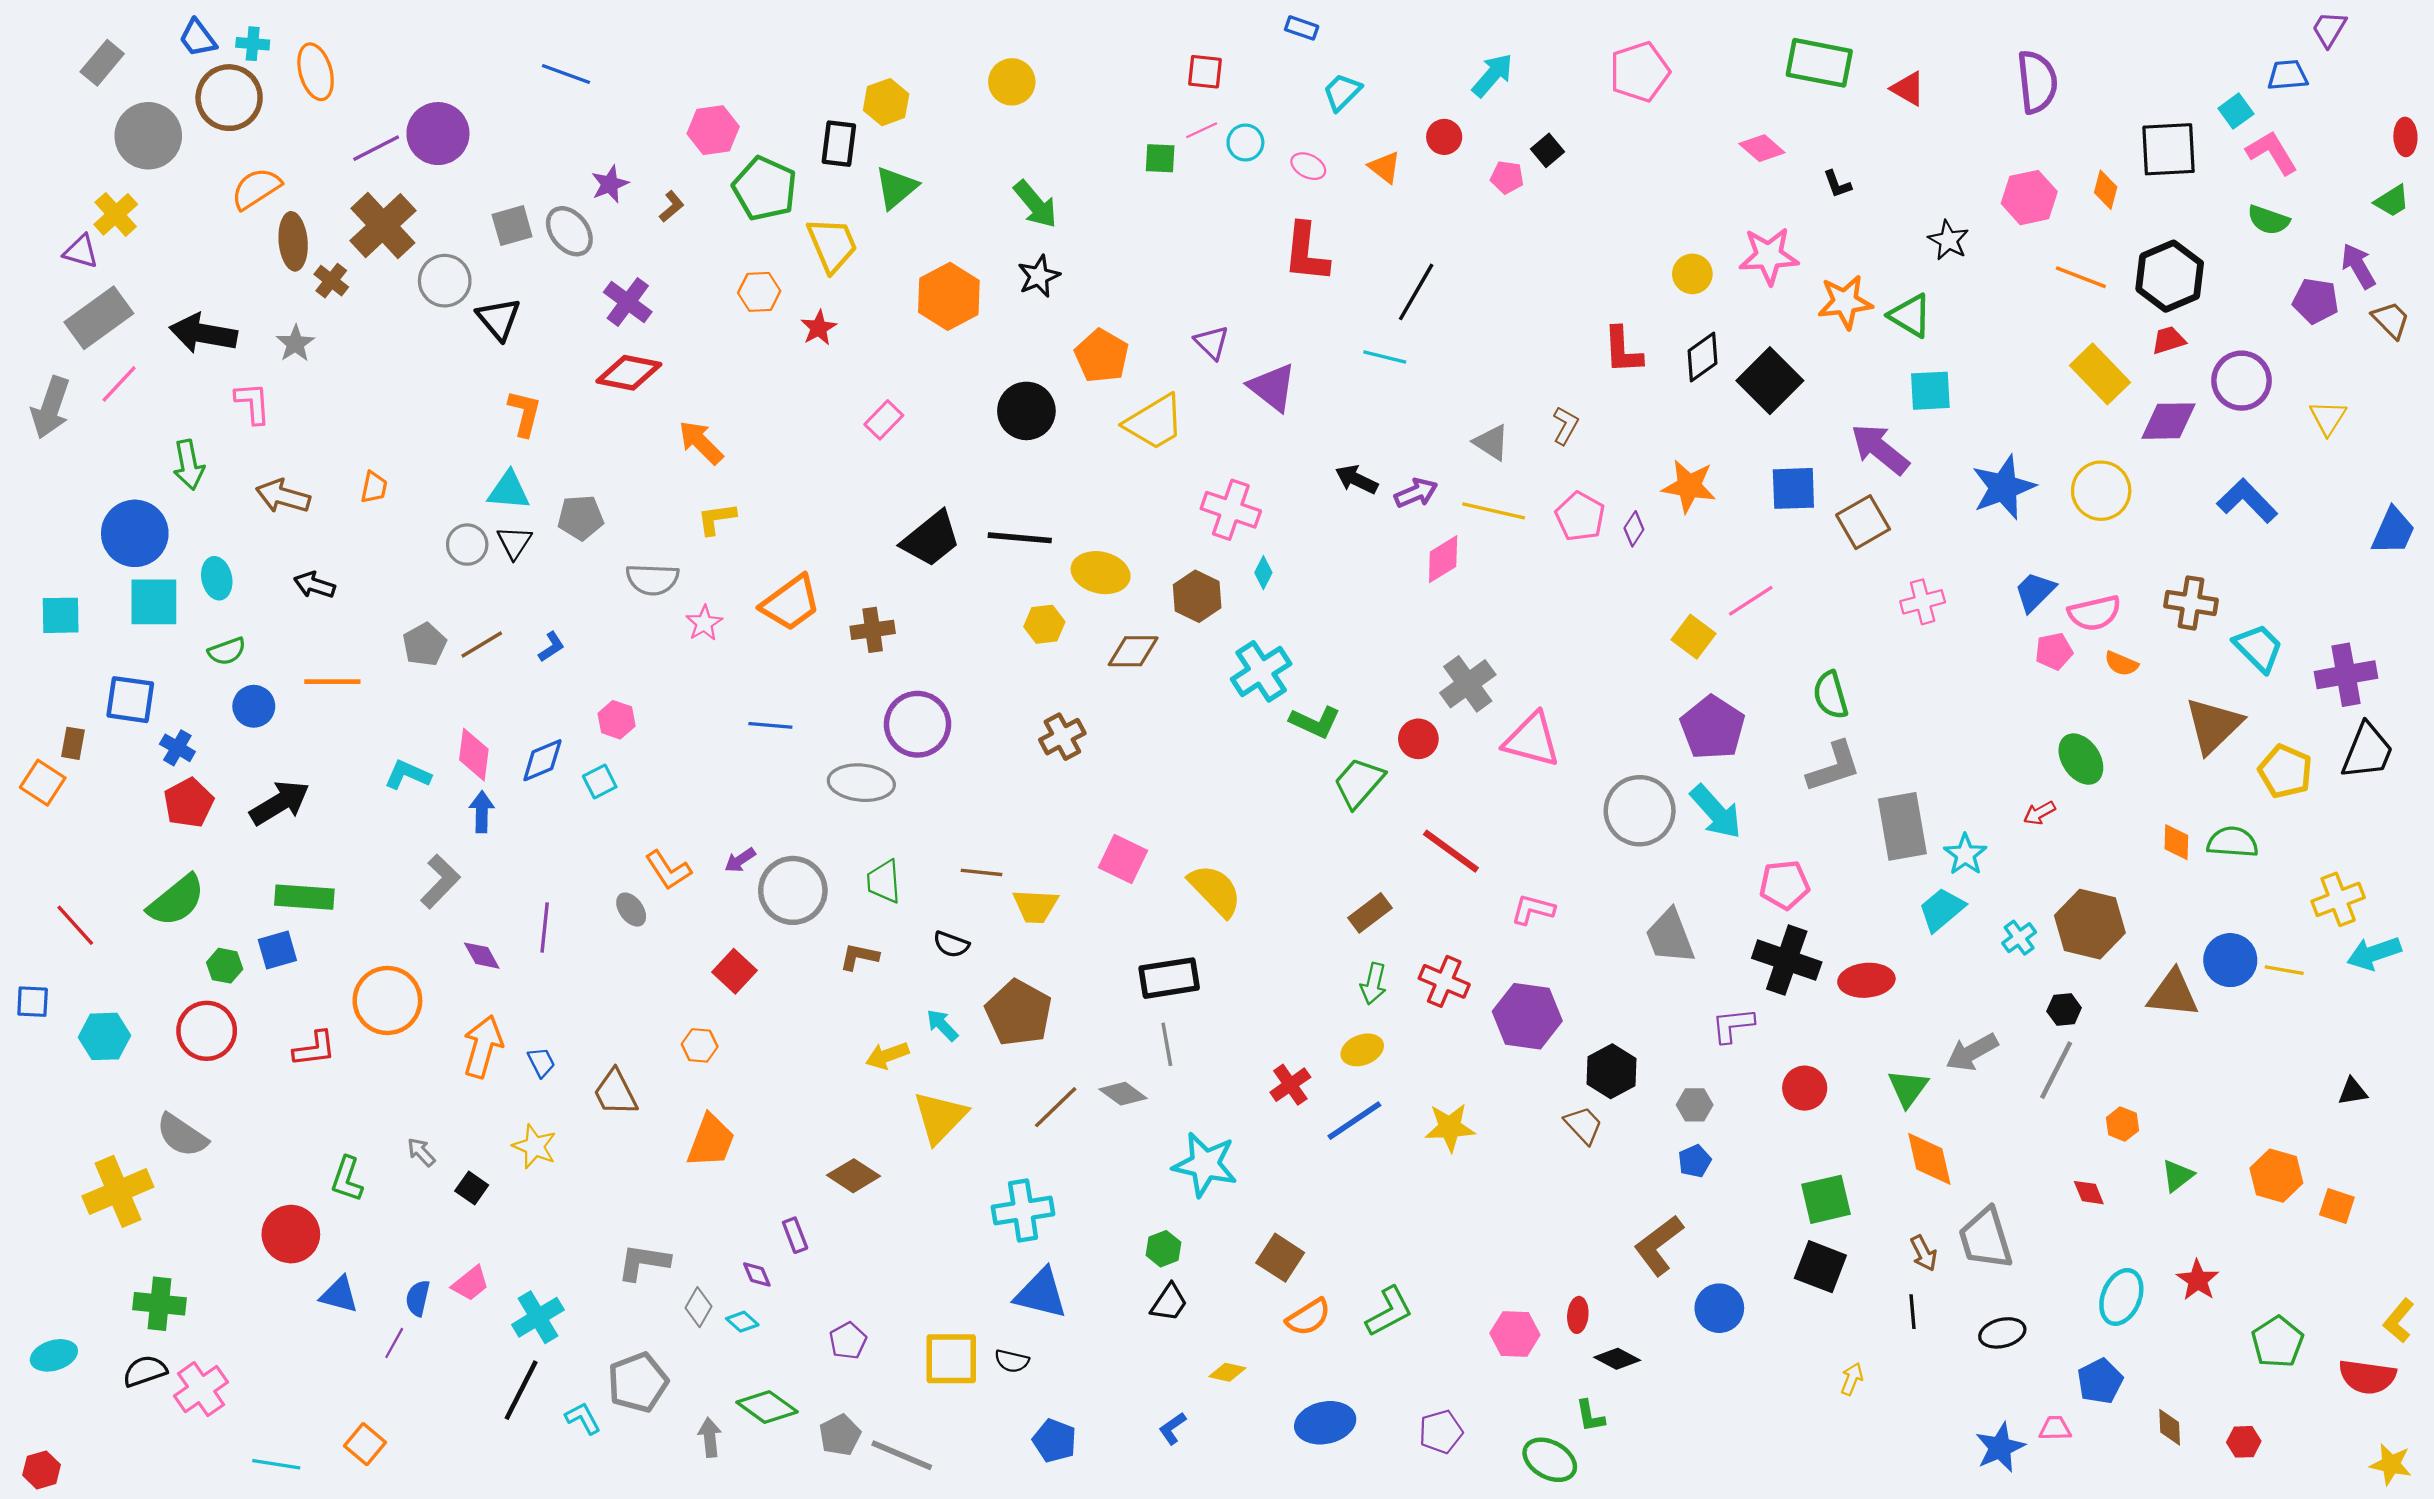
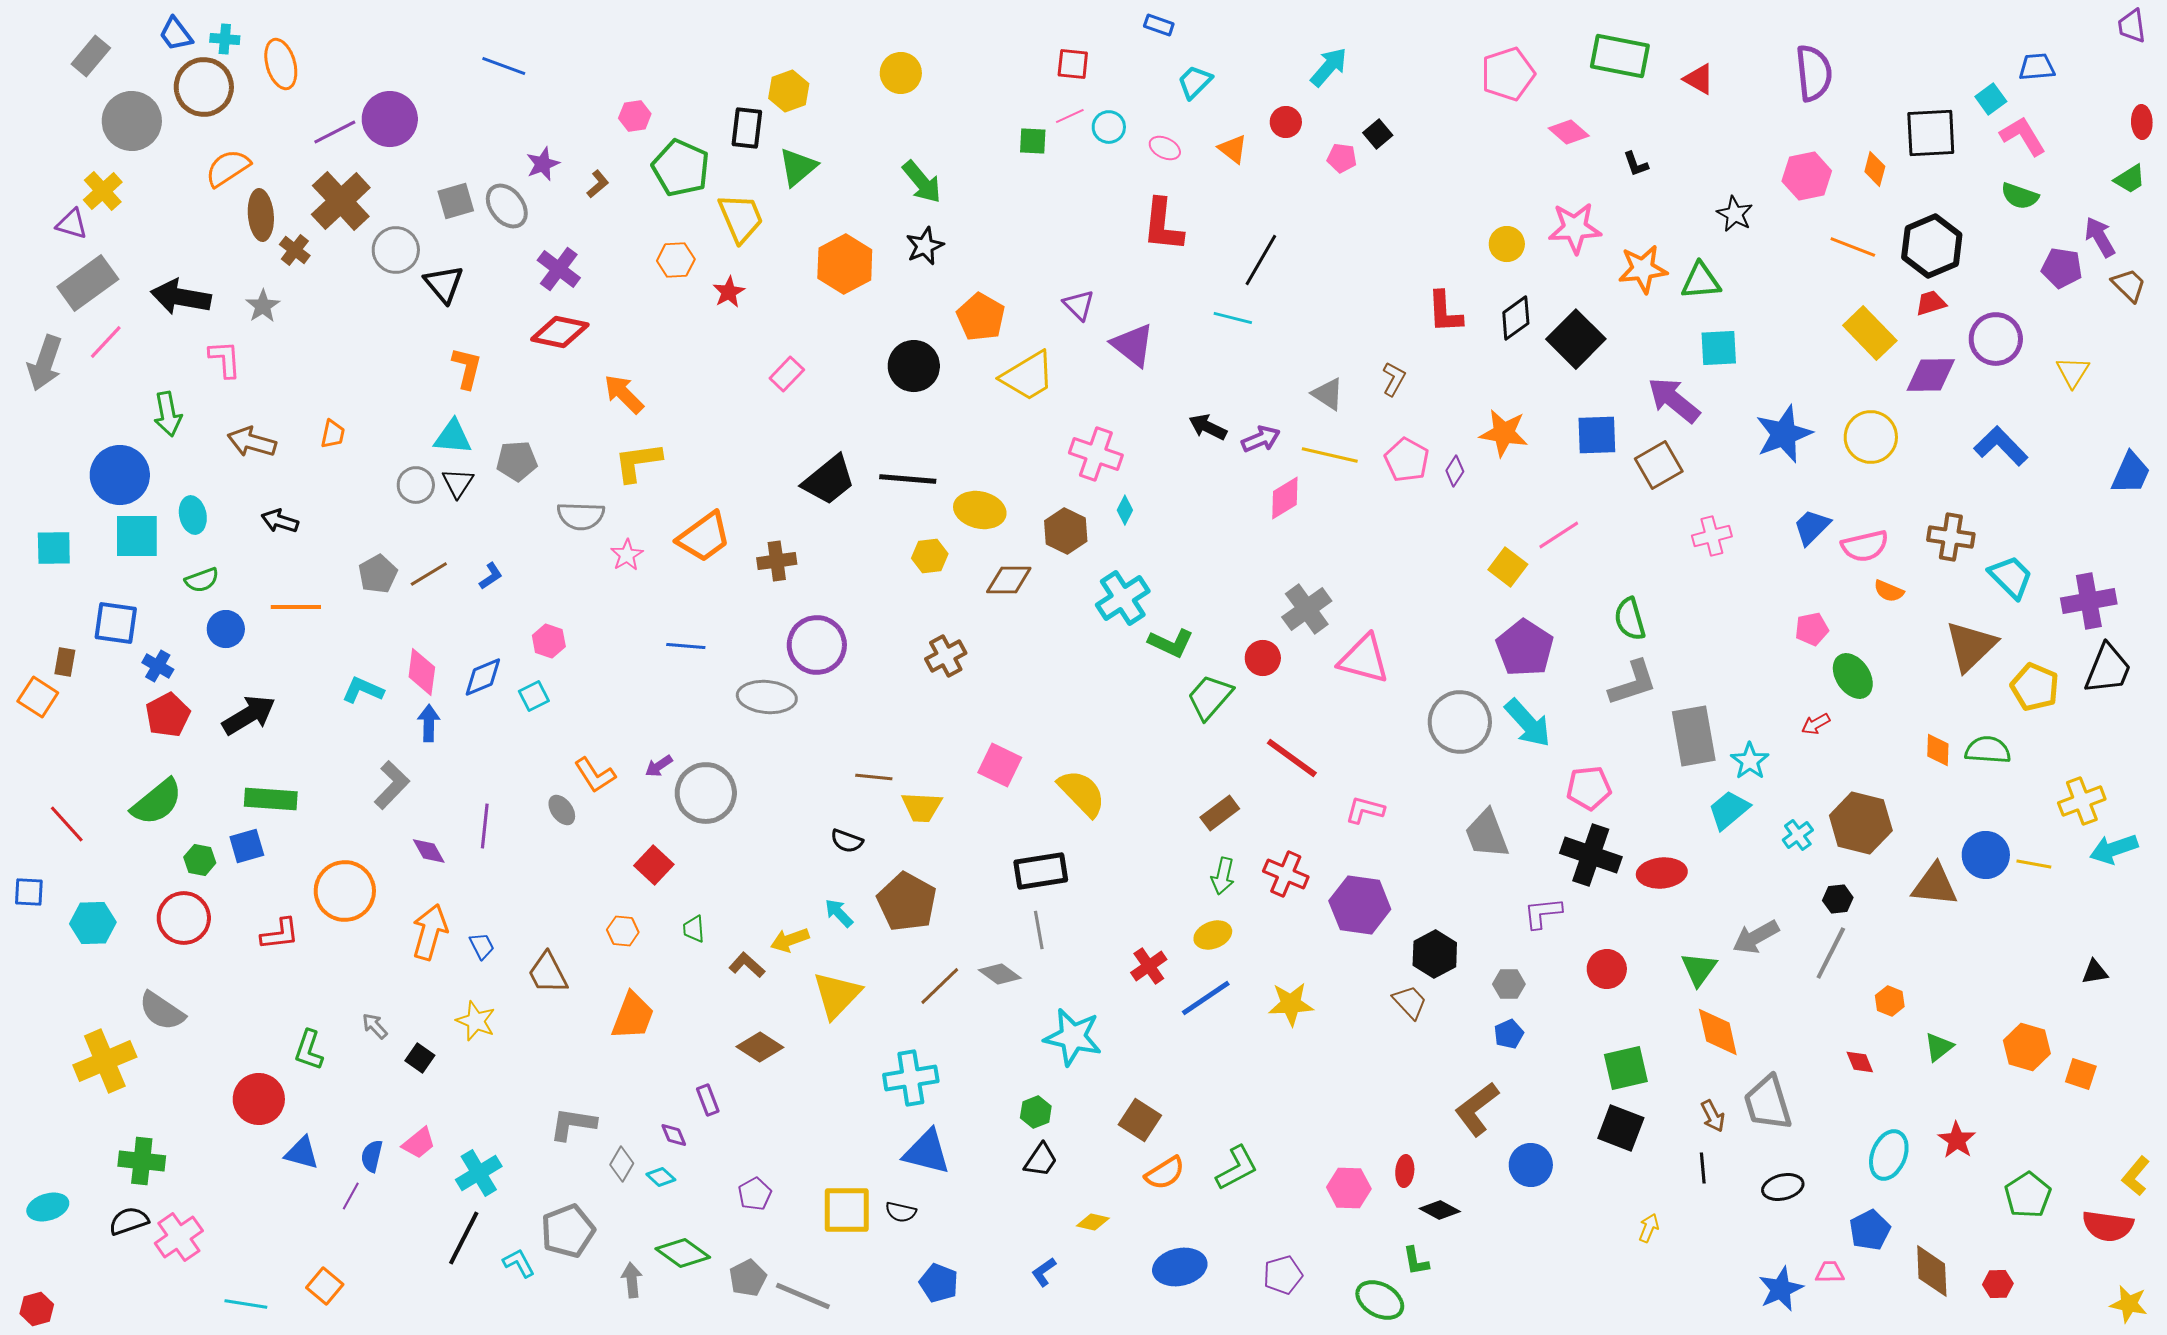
purple trapezoid: (2329, 29) -> (2132, 26), moved, turned -39
pink pentagon: (1640, 72) -> (1508, 74), moved
pink hexagon: (713, 130) -> (635, 116), size x0.7
green triangle: (1910, 315) -> (1701, 281), turned -36
yellow L-shape: (716, 519) -> (638, 462), size x1.4
pink pentagon: (2054, 651) -> (1812, 629), moved
green trapezoid: (884, 881) -> (694, 929), moved, size x0.7
brown L-shape: (859, 957) -> (747, 965), moved, turned 30
brown diamond: (2170, 1427) -> (1932, 1271), size x1.6

